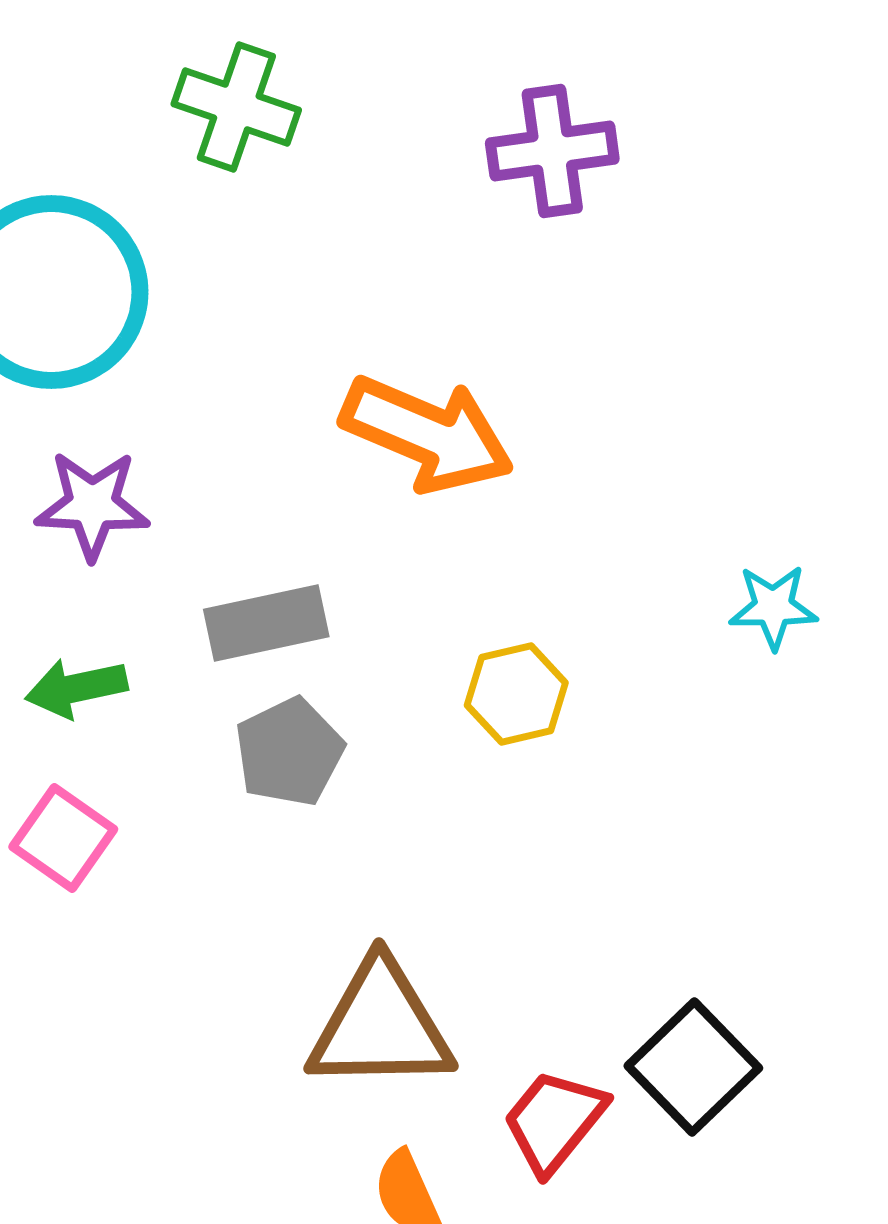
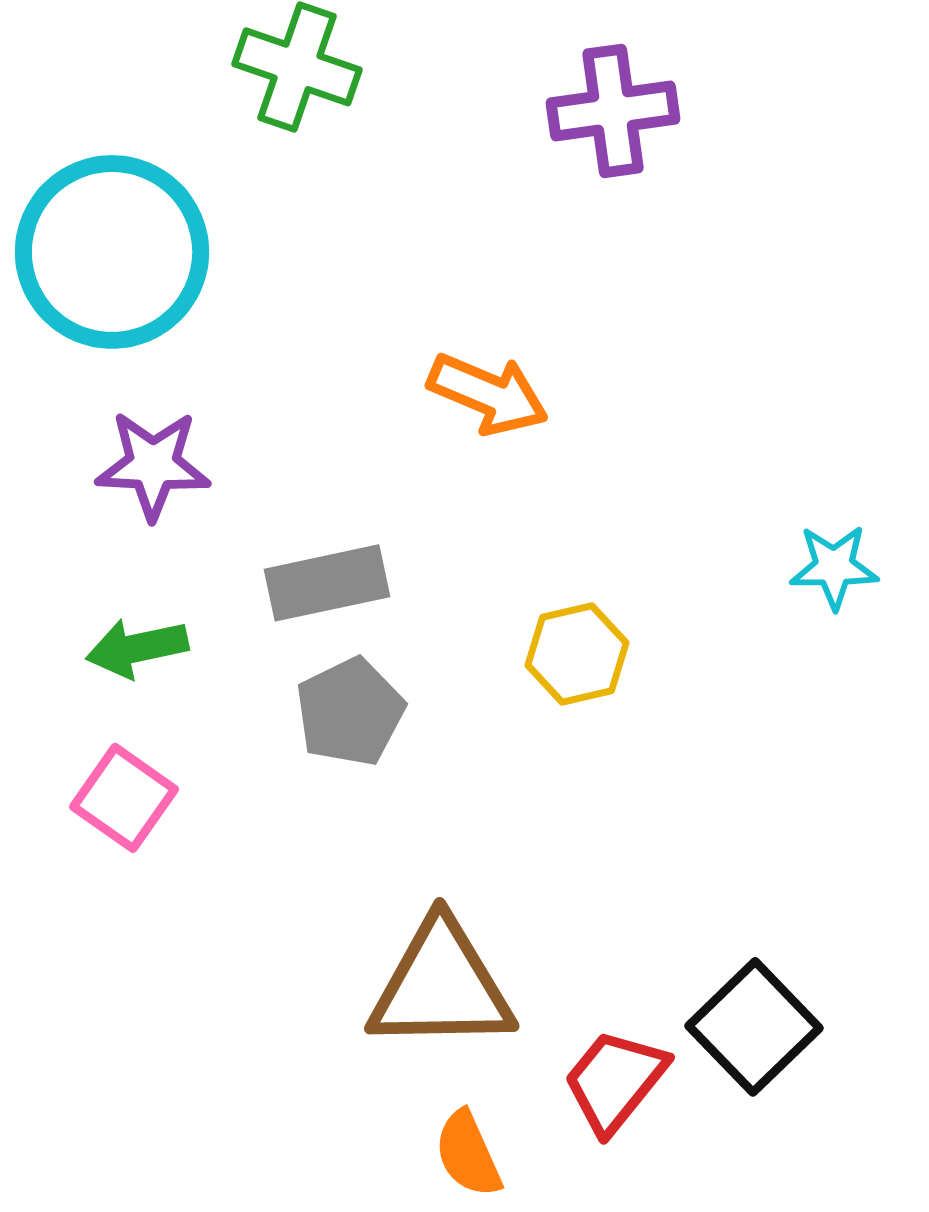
orange arrow: (427, 434) -> (488, 394), size x0.7

